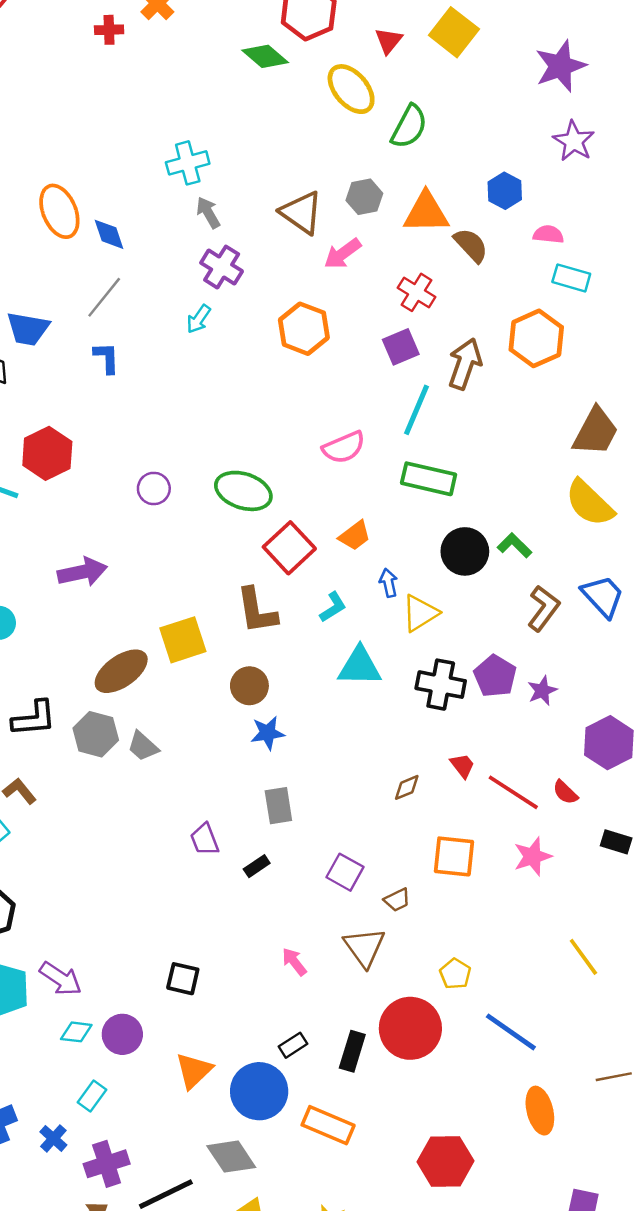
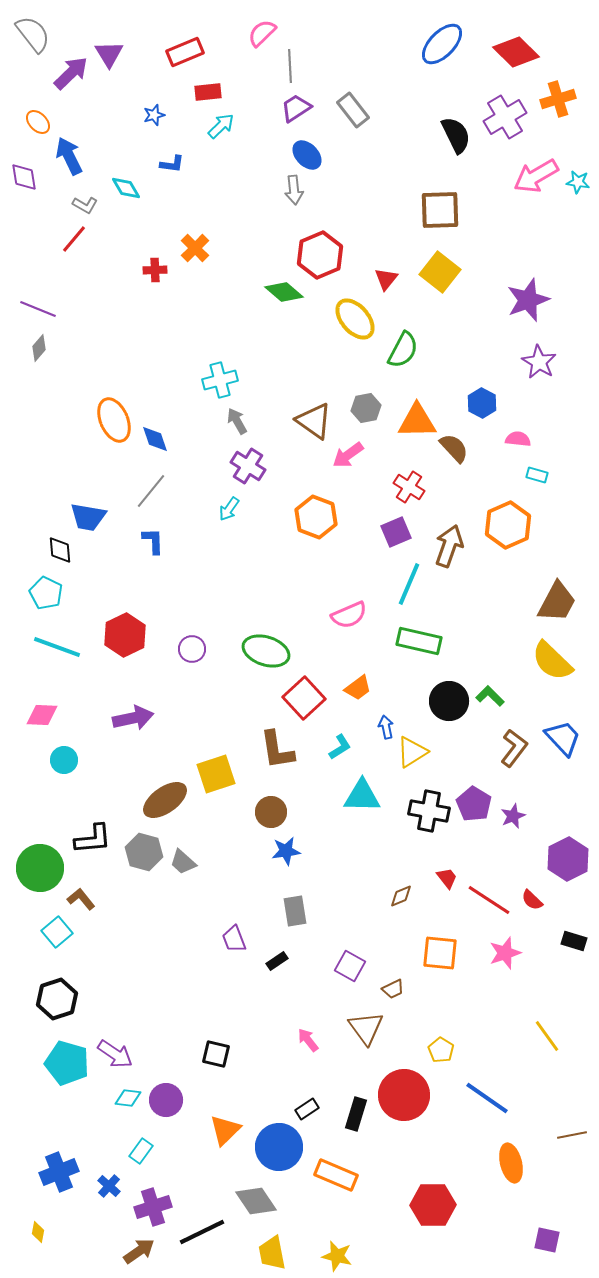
cyan rectangle: (571, 278) -> (537, 475), size x0.7
red hexagon: (47, 453) -> (125, 635), moved

